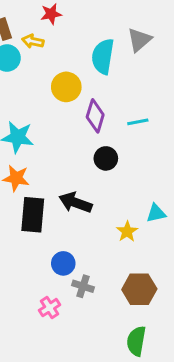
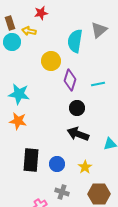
black arrow: (75, 203) -> (78, 134), moved
black rectangle: (33, 215) -> (31, 160), moved
yellow star: (127, 231) -> (85, 167), moved
blue circle: (63, 263) -> (57, 164), moved

